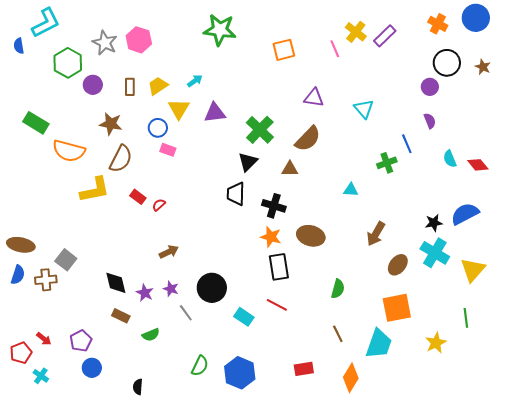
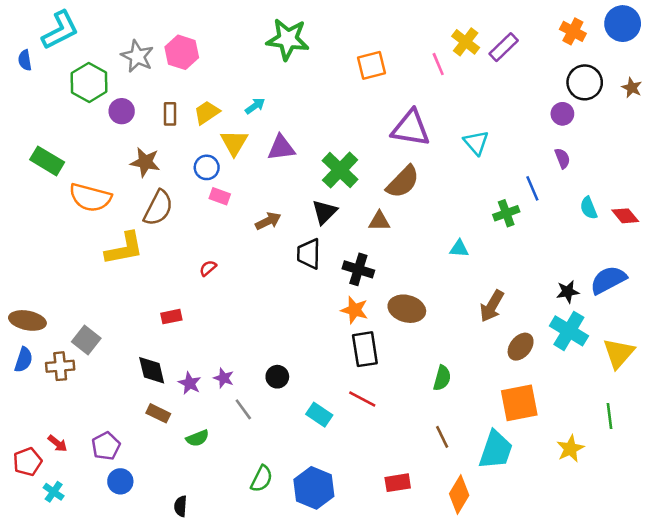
purple triangle: (314, 98) -> (411, 128), size x1.5
red rectangle: (138, 197) -> (171, 317), moved, turned -49
brown arrow: (169, 252) -> (268, 221), moved
black circle: (212, 288) -> (277, 377), size x0.6

